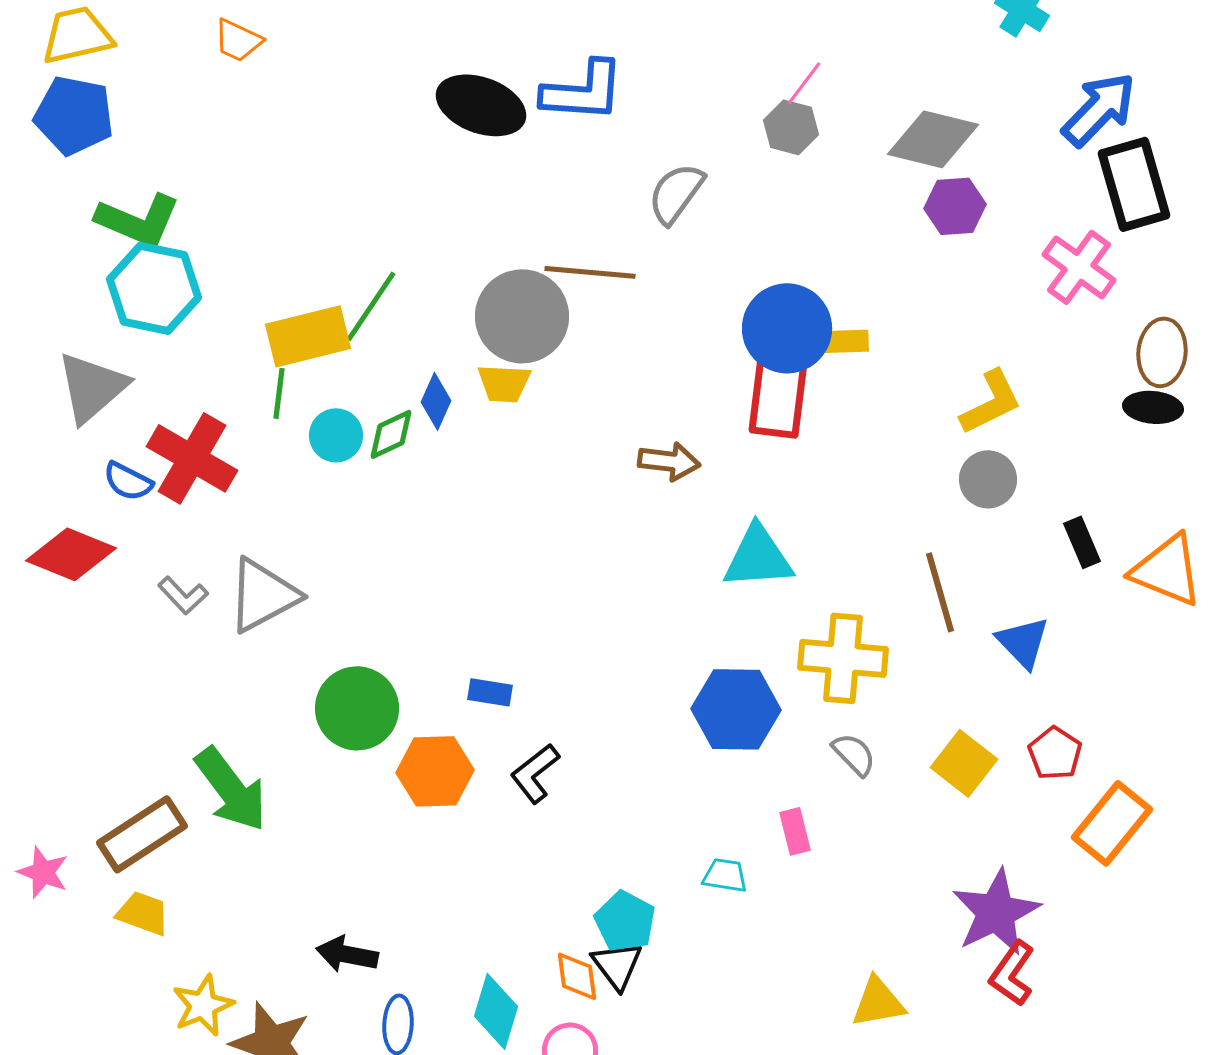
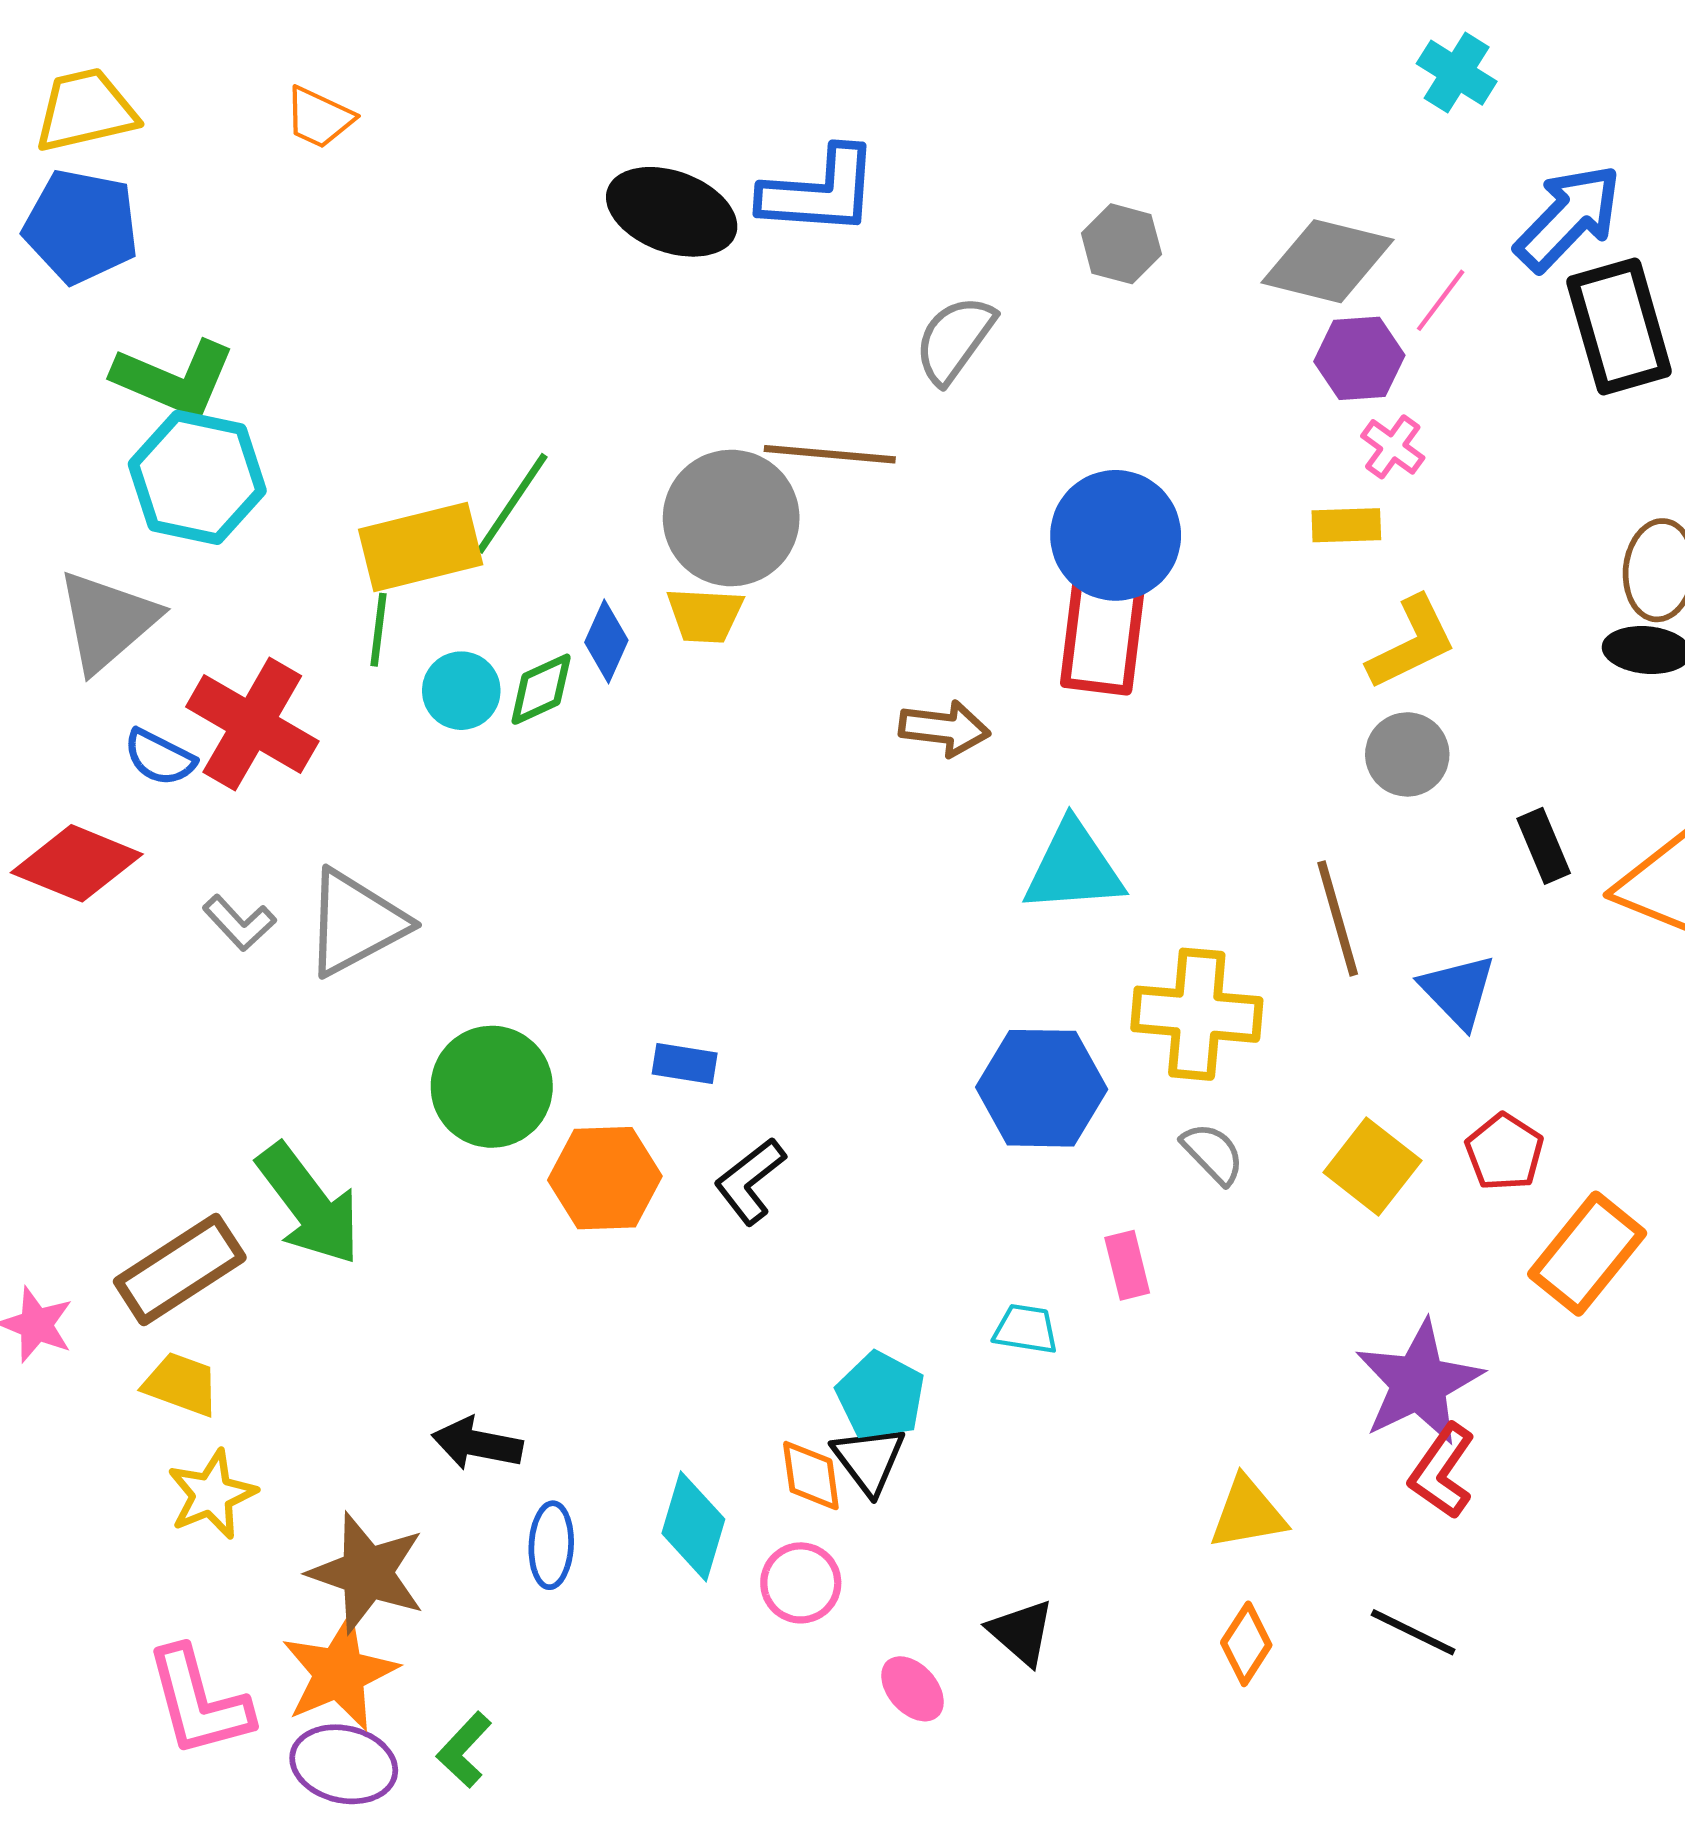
pink line: (804, 83) -> (1441, 300), moved
pink cross: (1079, 267) -> (1393, 447), moved, size x0.6
yellow rectangle: (845, 341) -> (1346, 525), moved
yellow star: (203, 1005) -> (212, 1494), moved

